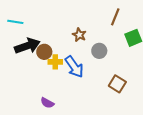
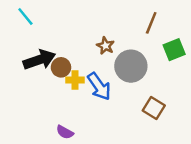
cyan line: (15, 22) -> (25, 17), moved, turned 42
gray circle: (99, 51) -> (131, 66), size x1.6

